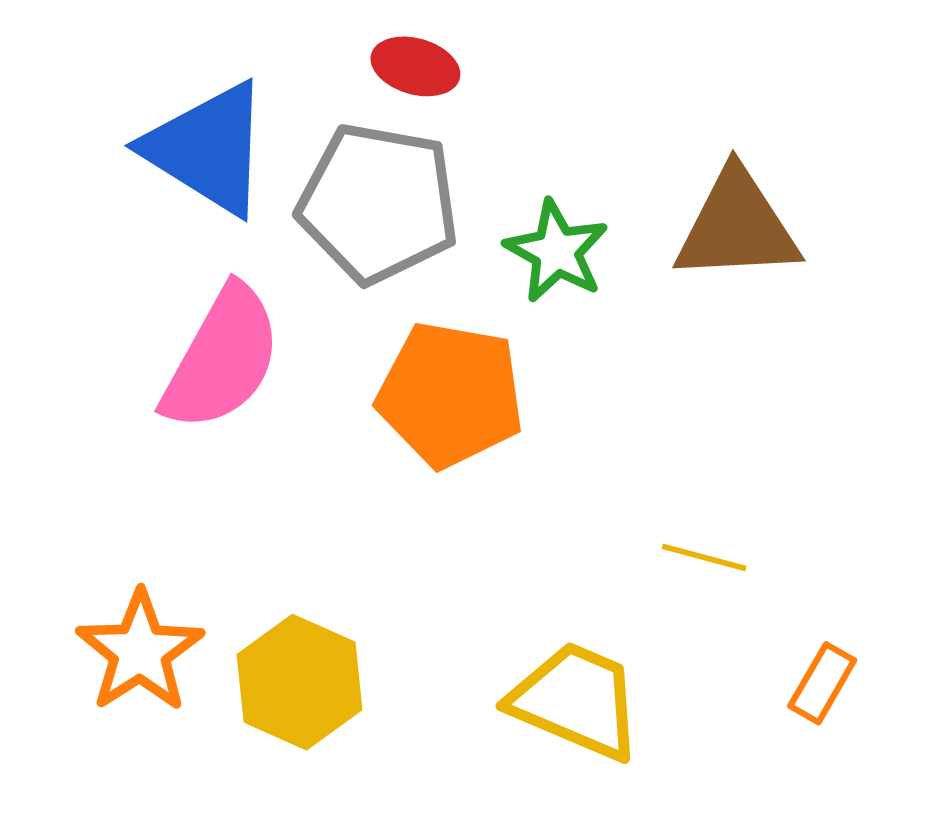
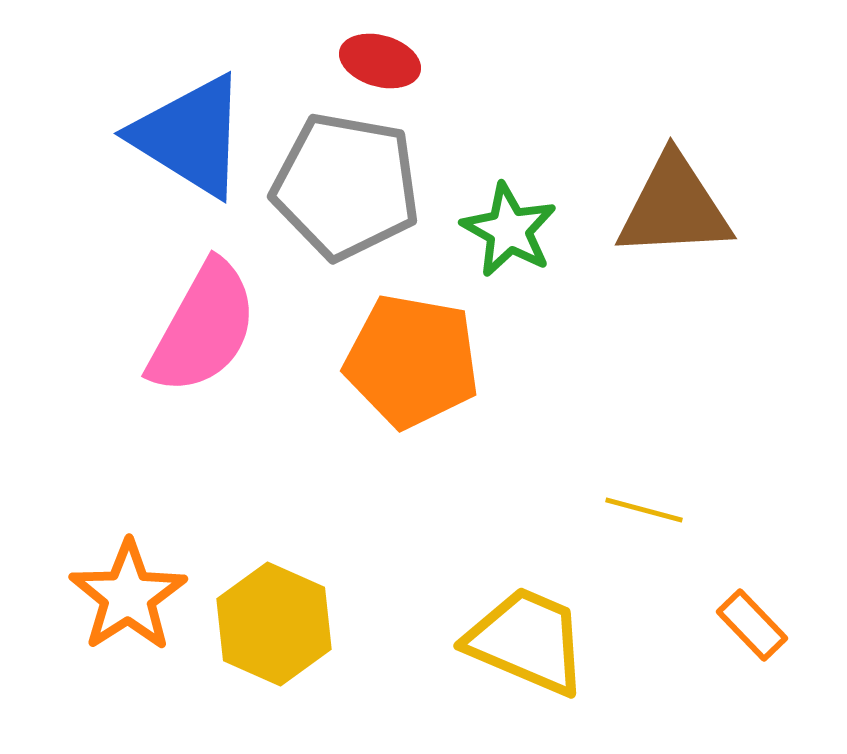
orange rectangle: (822, 683) -> (752, 625), turned -74

